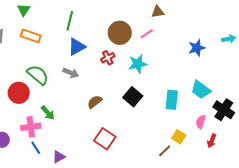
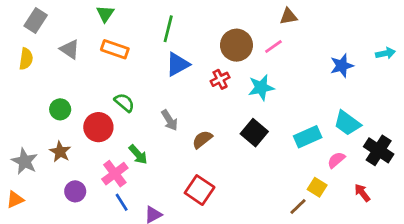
gray arrow: (71, 73) -> (170, 120), moved, turned 35
green semicircle: (38, 75) -> (124, 103), size x0.7
cyan rectangle: (172, 100) -> (308, 137), turned 60
pink semicircle: (201, 122) -> (336, 160), moved, turned 32
pink cross: (31, 127) -> (115, 174), turned -30
red square: (105, 139) -> (200, 190), moved
red arrow: (212, 141) -> (362, 193), turned 120

